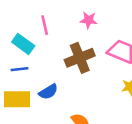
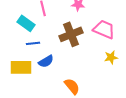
blue line: (19, 69) -> (33, 43), moved

